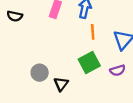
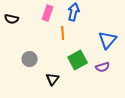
orange line: (93, 32) -> (63, 33), moved
gray circle: (40, 73) -> (30, 59), moved

